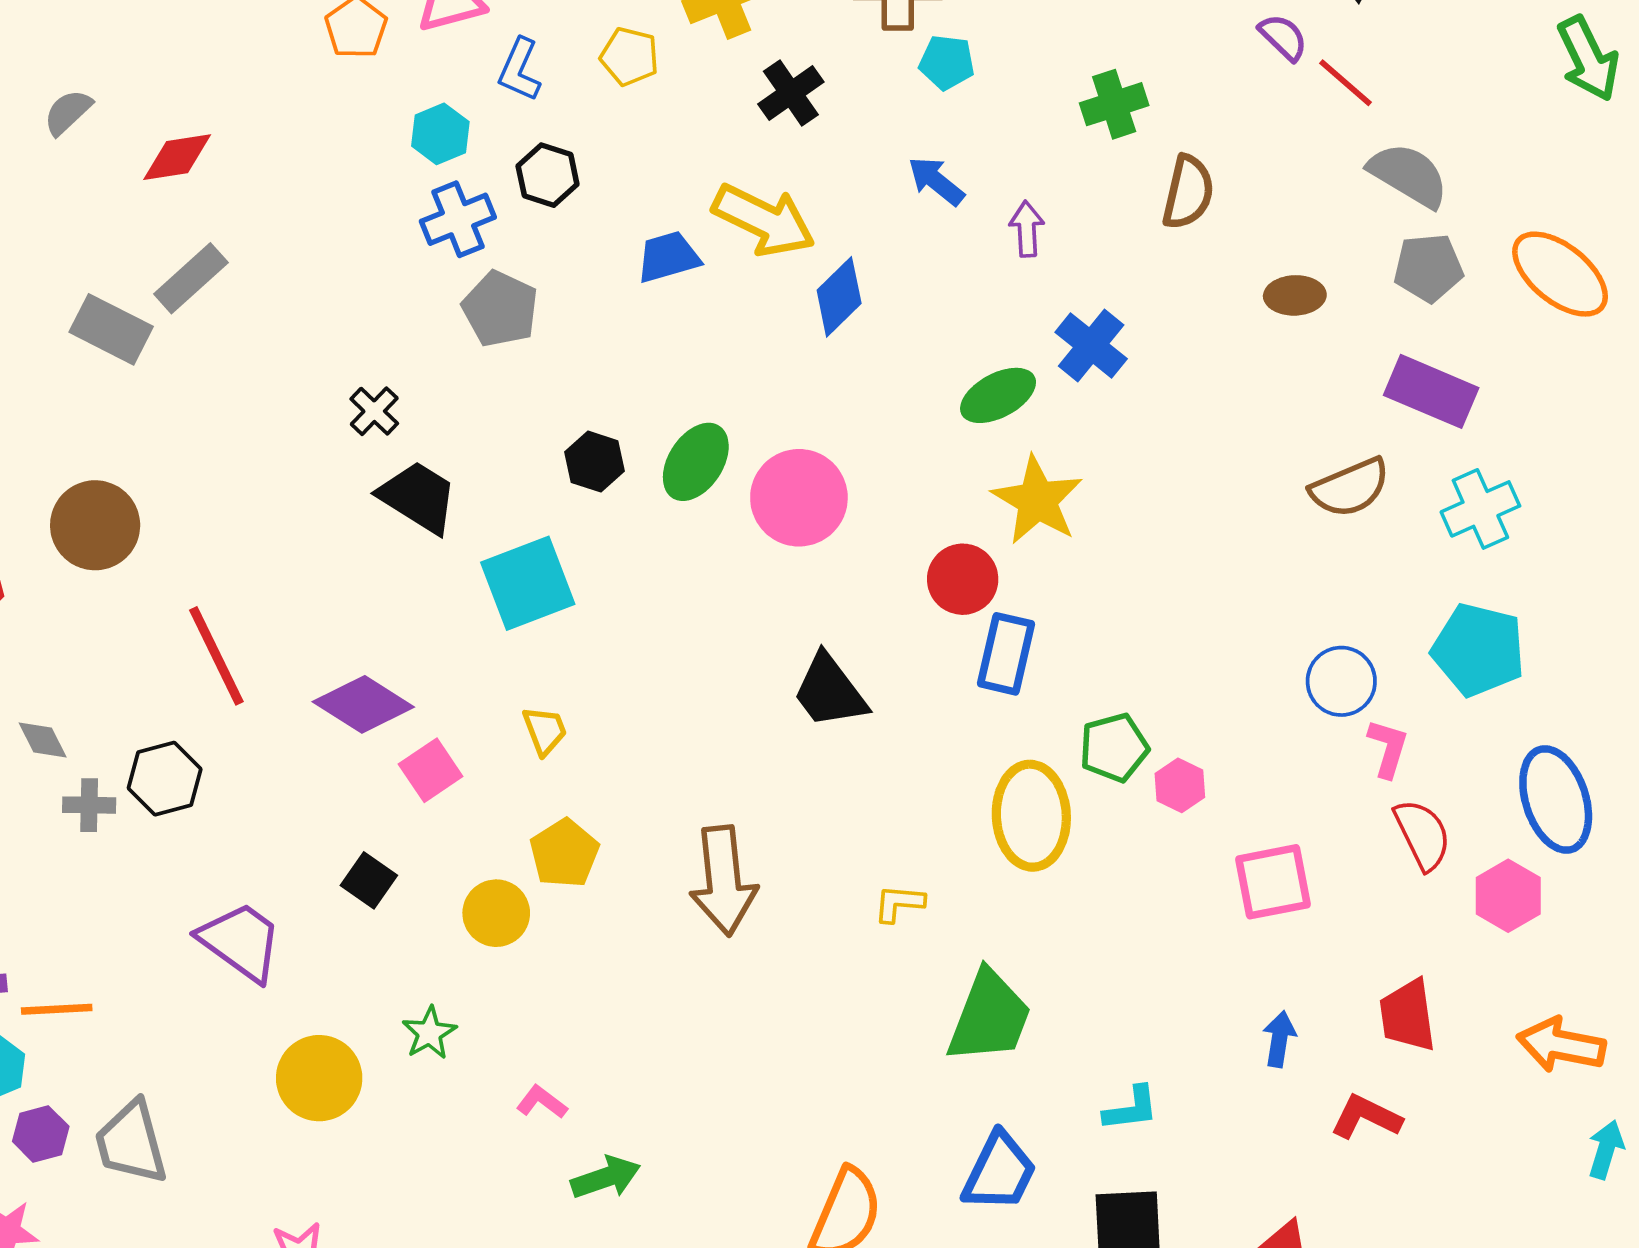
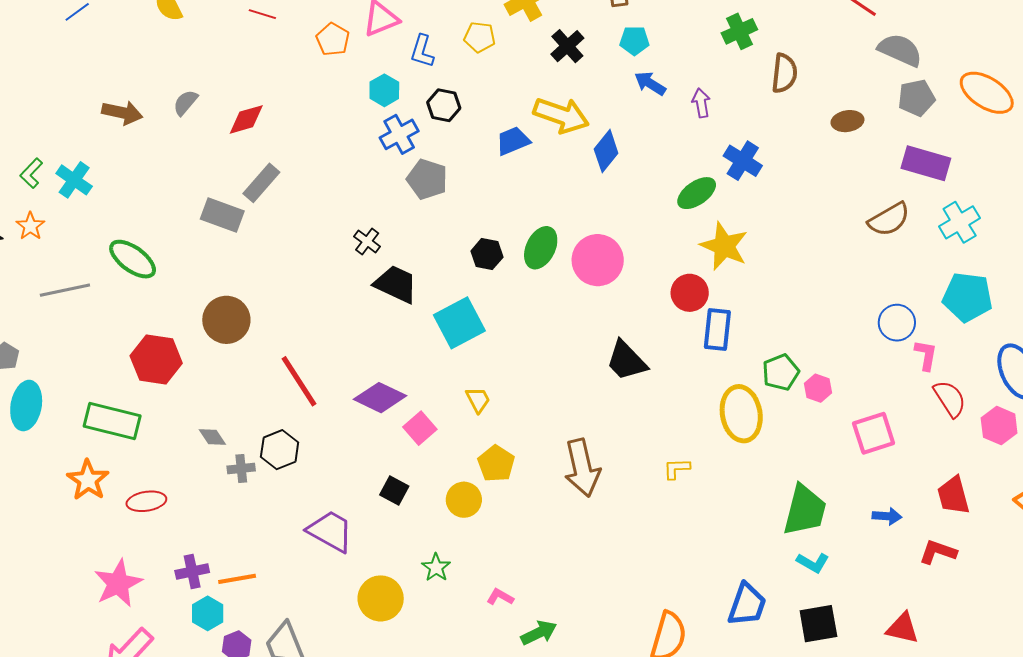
cyan pentagon: (947, 62) -> (634, 41), moved
green trapezoid: (989, 1017) -> (805, 510), moved
blue arrow: (1279, 1039) -> (887, 516), turned 92
cyan L-shape: (1131, 1109) -> (813, 563), turned 44

